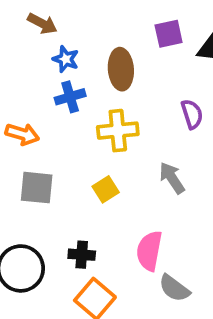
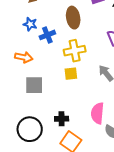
blue star: (66, 59) -> (30, 24), moved
yellow square: (106, 189) -> (71, 74), moved, turned 32

